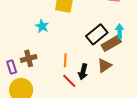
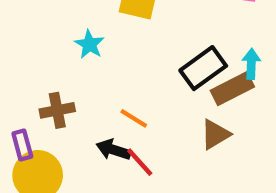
orange line: (65, 60) -> (134, 118), turned -64
purple rectangle: (12, 67) -> (22, 145), moved
black arrow: (83, 72) -> (113, 150), moved, turned 91

